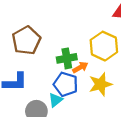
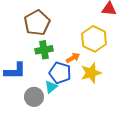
brown pentagon: (26, 40) -> (37, 23), moved
green cross: (67, 58) -> (44, 50), moved

